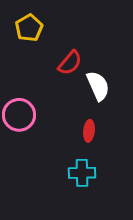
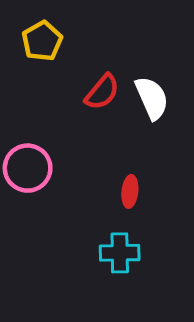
white semicircle: (98, 86) -> (152, 98), moved

